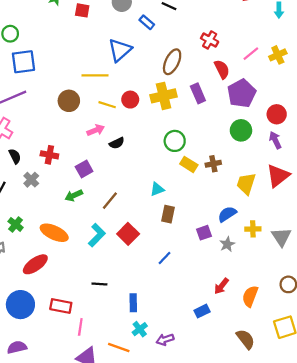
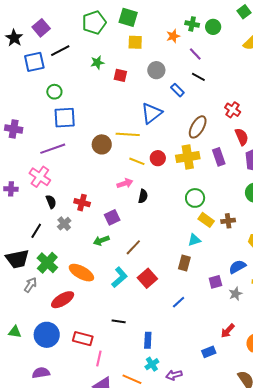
brown circle: (69, 101) -> (102, 144), moved
black semicircle: (117, 143) -> (143, 196), turned -56
cyan triangle: (157, 189) -> (194, 240), moved
green cross: (16, 224) -> (47, 263), size x1.5

